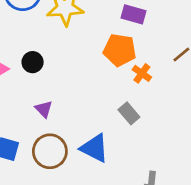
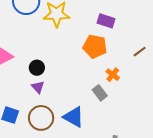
black circle: (33, 62) -> (37, 68), moved
orange cross: (142, 73) -> (113, 75), moved

